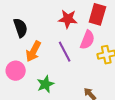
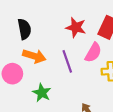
orange arrow: (33, 51) -> (34, 56), turned -110
green star: (45, 84) -> (42, 93), turned -30

